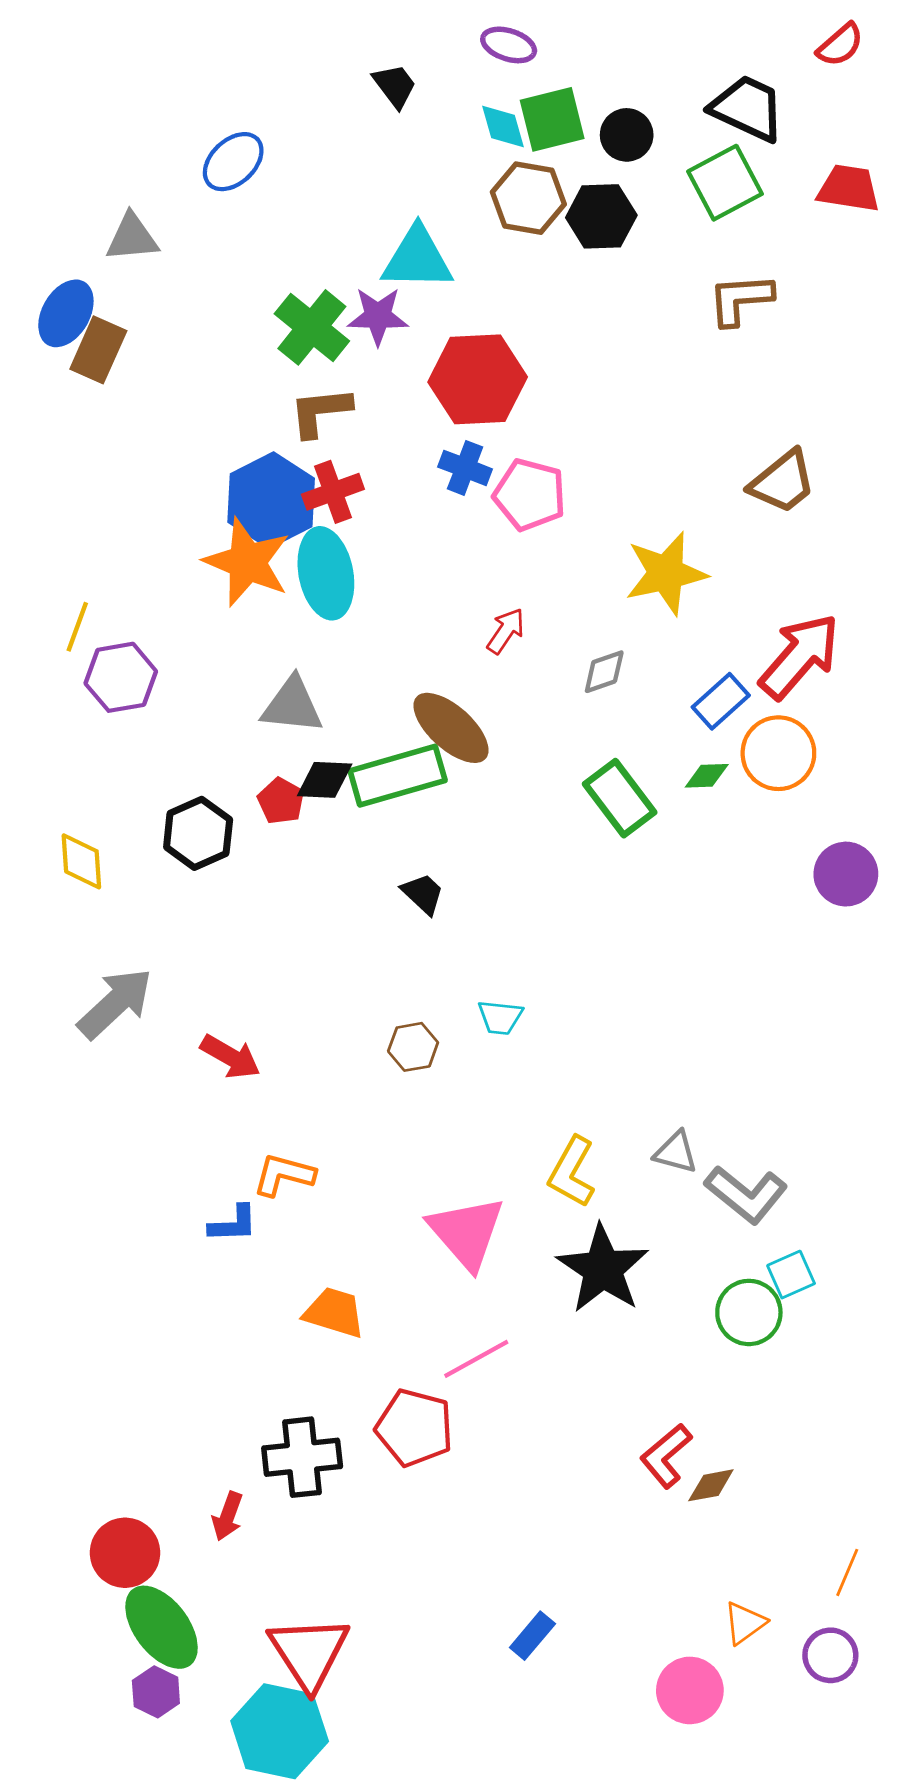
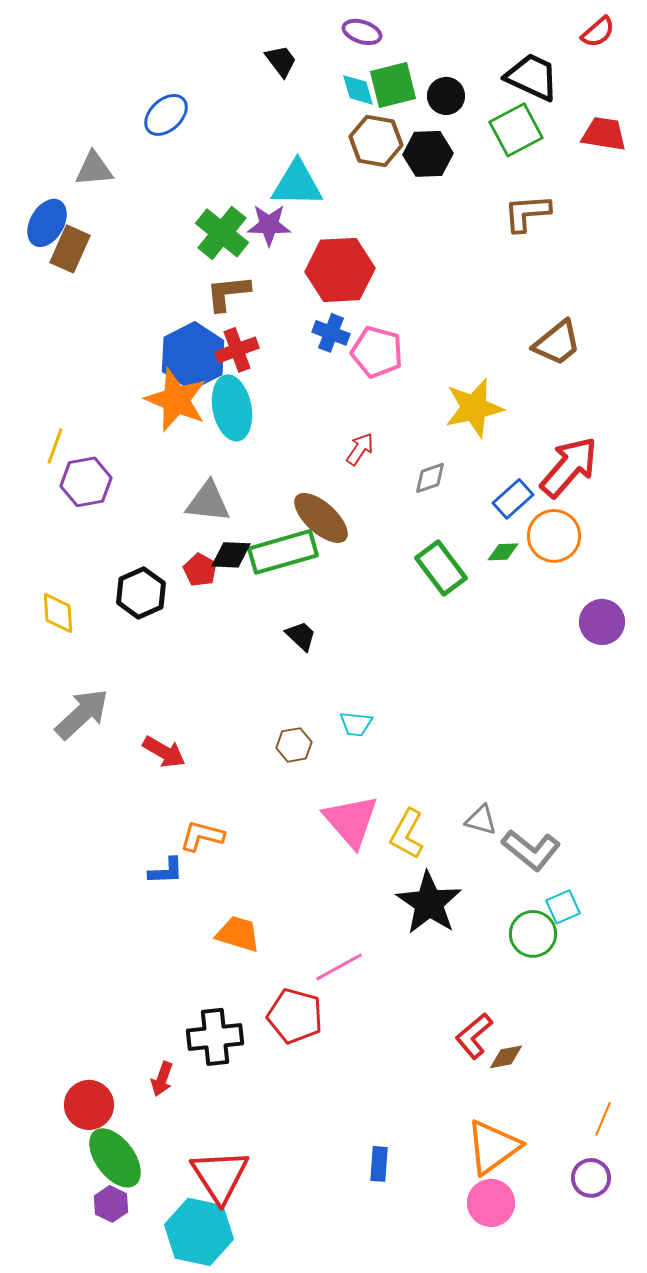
pink triangle: (466, 1232) -> (351, 821), moved
orange triangle: (745, 1623) -> (493, 1147), moved, size x1.8
blue rectangle: (532, 1636) -> (379, 1164), turned -36

